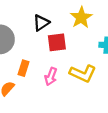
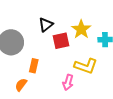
yellow star: (81, 18) -> (81, 29), moved
pink arrow: (51, 76) -> (68, 82), moved

